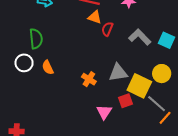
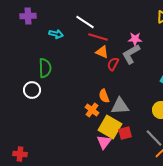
gray L-shape: (140, 37) -> (131, 54), moved, turned -80
orange semicircle: (48, 67) -> (104, 96), moved
yellow square: (139, 86) -> (110, 127), moved

